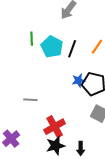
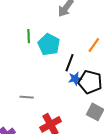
black line: (72, 49) -> (69, 63), moved

